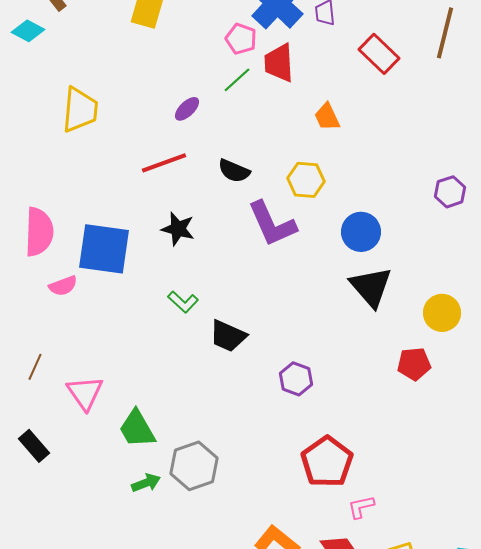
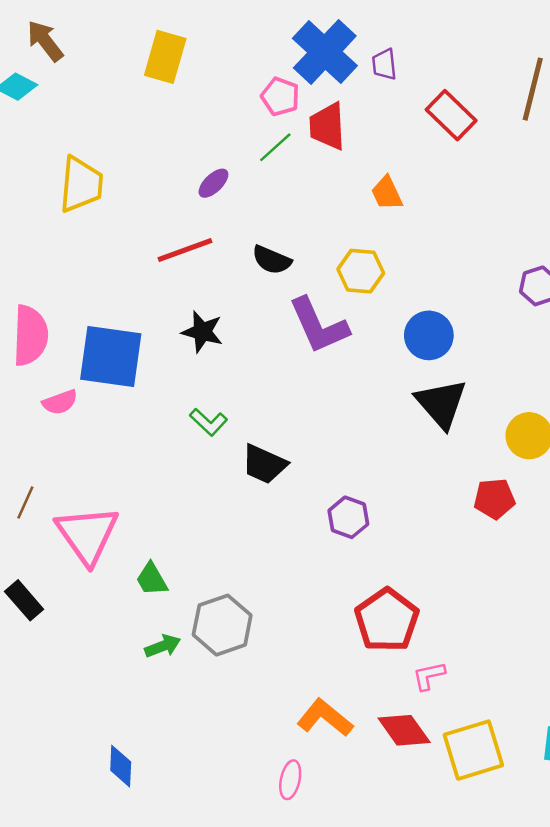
pink triangle: (85, 393) -> (87, 535), size x1.4
green trapezoid: (137, 429) -> (152, 579), size x0.7

